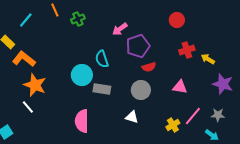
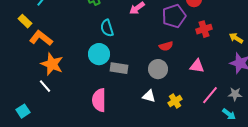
purple pentagon: (138, 46) -> (174, 16), moved
cyan semicircle: (102, 59) -> (107, 28), moved
yellow arrow: (208, 59) -> (236, 38), moved
yellow cross: (173, 125) -> (175, 101), moved

